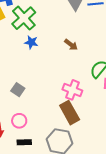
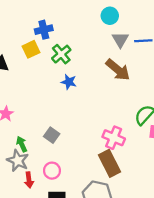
green cross: (24, 18) -> (61, 54), size x0.7
brown arrow: (71, 45) -> (118, 70), moved, size x1.6

